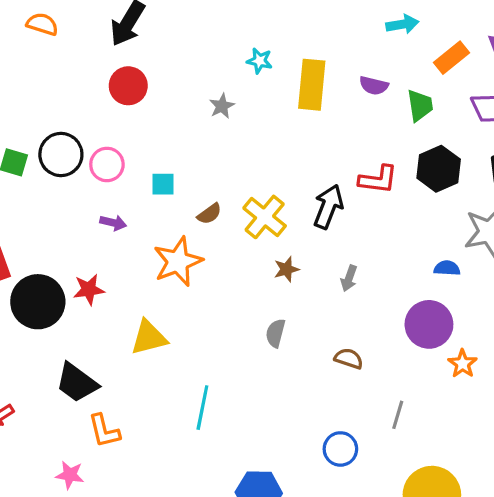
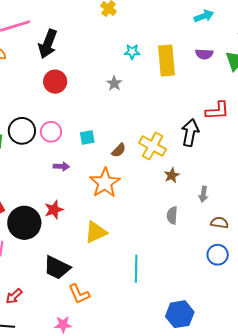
cyan arrow: (402, 24) -> (204, 16), moved
gray arrow: (349, 278) -> (203, 194), moved
blue circle: (340, 449) -> (218, 255), moved

